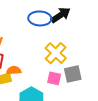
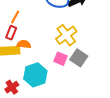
gray square: (73, 74) -> (79, 58), turned 36

